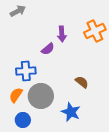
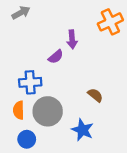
orange cross: (95, 31) -> (110, 22), moved
orange semicircle: (16, 95) -> (19, 110), turned -35

